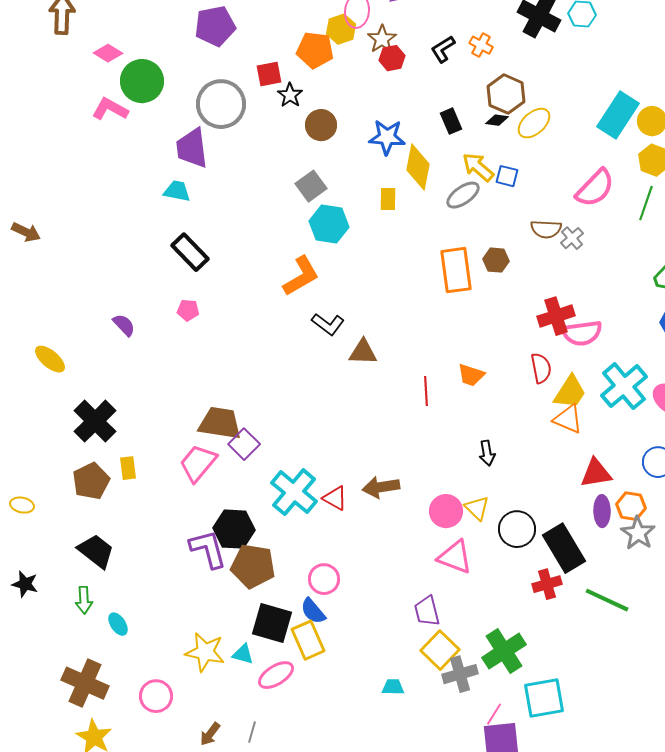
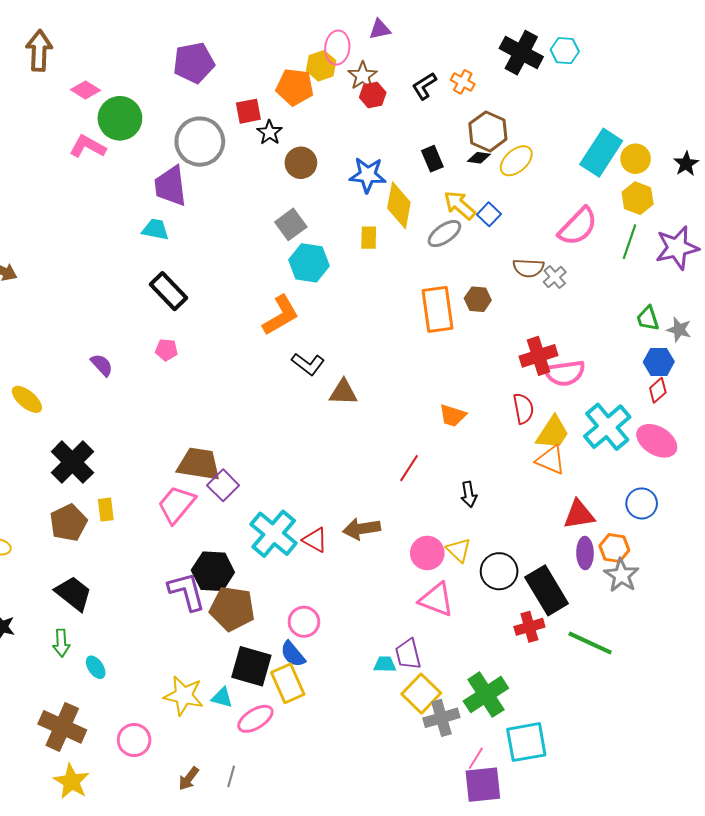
blue square: (507, 176) -> (489, 214), turned 30
red line: (426, 391) -> (409, 468), moved, turned 36
cyan trapezoid: (393, 687) -> (385, 664), moved

